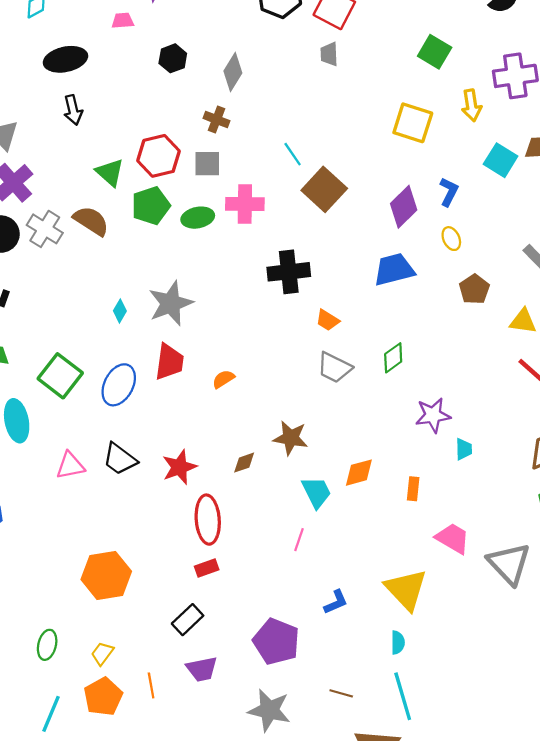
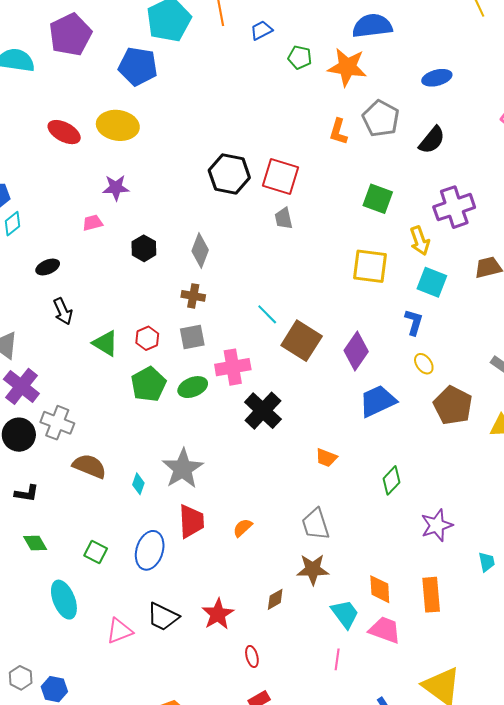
black ellipse: (65, 59) -> (48, 267), size x0.6
red hexagon: (159, 156) -> (147, 338), size x0.6
cyan square: (501, 160) -> (432, 282), moved
green triangle: (110, 173) -> (105, 343), moved
purple diamond: (404, 207) -> (356, 351), moved
brown semicircle: (91, 221) -> (89, 466), moved
black cross: (289, 272) -> (263, 411), moved, turned -30
brown pentagon: (474, 289) -> (453, 405), size x1.4
gray trapezoid: (334, 368) -> (316, 524), moved, turned 56
green square: (60, 376) -> (96, 552), size x0.6
cyan trapezoid: (464, 449) -> (487, 562), moved
orange diamond: (359, 473) -> (380, 589), turned -68
orange rectangle: (413, 489) -> (431, 595), size x1.6
red ellipse: (208, 520) -> (252, 656), size x0.5
pink trapezoid: (453, 538) -> (385, 630), moved

